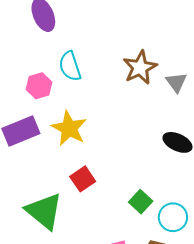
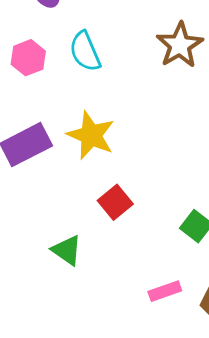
pink hexagon: (39, 86) -> (28, 58), moved
green triangle: (44, 211) -> (67, 250), size x0.6

